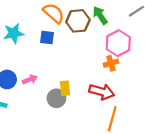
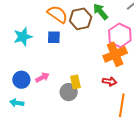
orange cross: (111, 63) -> (115, 54), size x1.6
red arrow: (102, 92) -> (109, 81), size x0.6

